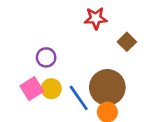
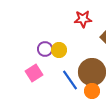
yellow circle: (51, 89) -> (59, 50), moved

